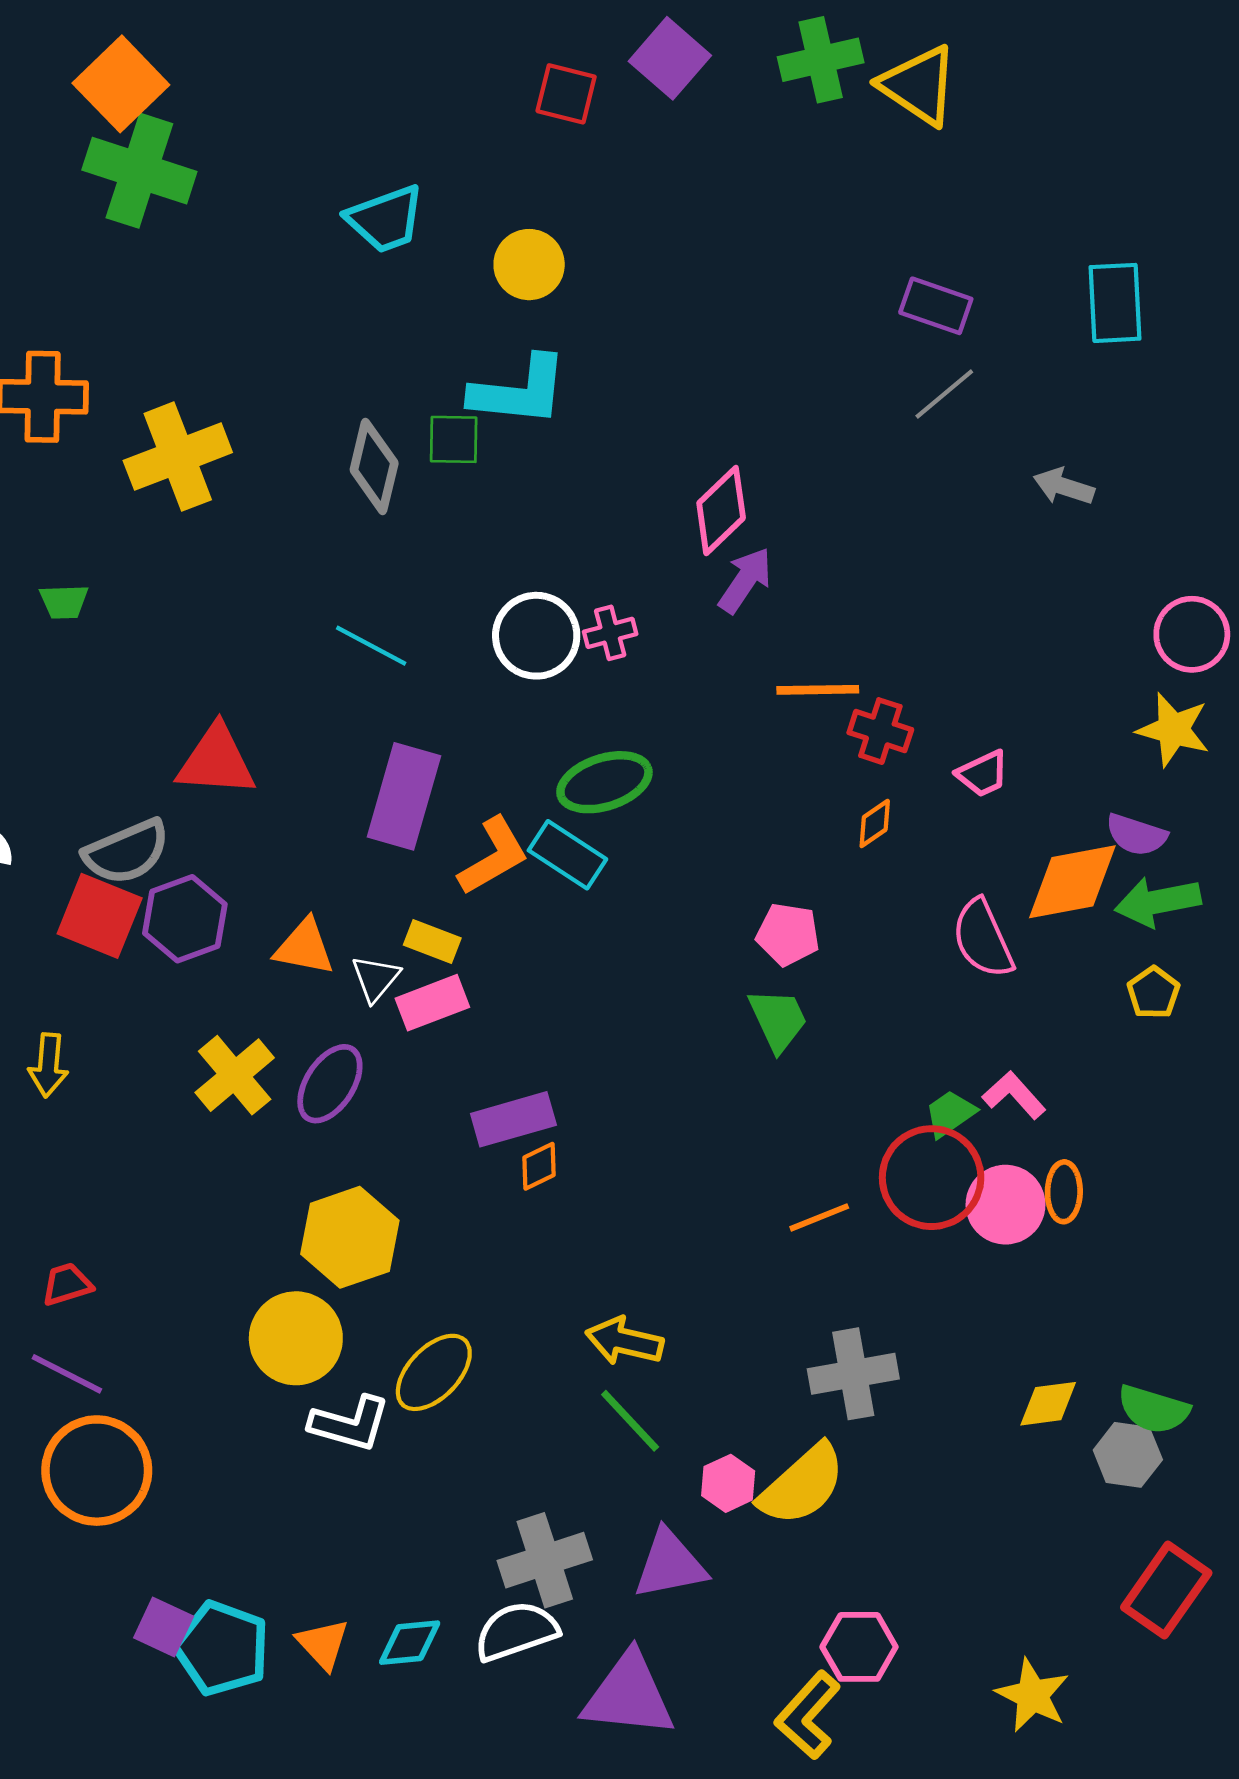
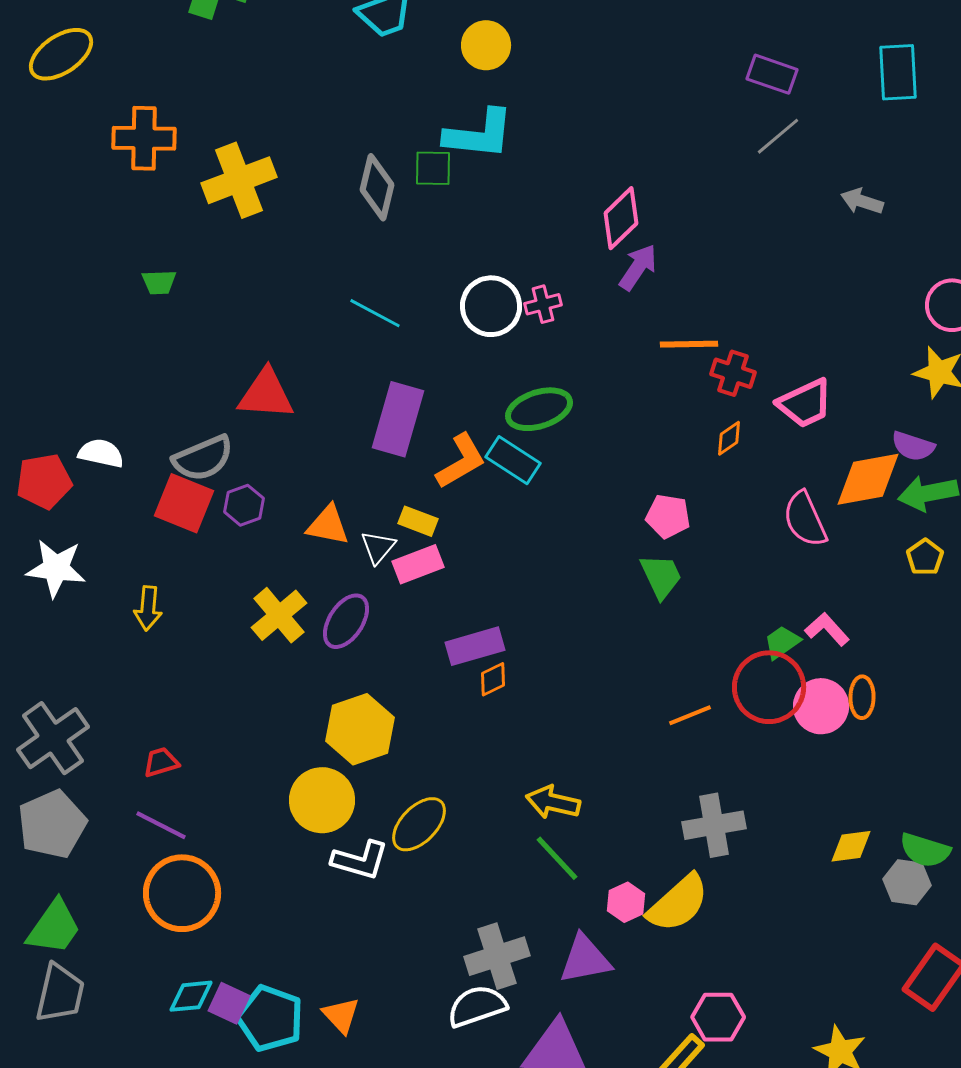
pink trapezoid: (983, 774) -> (805, 403), size x1.5
purple hexagon: (185, 919) -> (244, 505), size x0.7
cyan diamond: (410, 1643) -> (191, 996), moved

